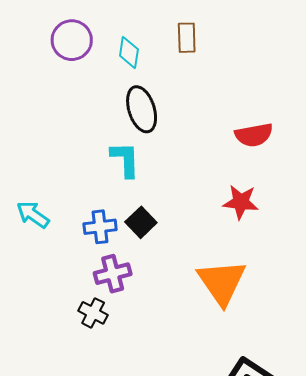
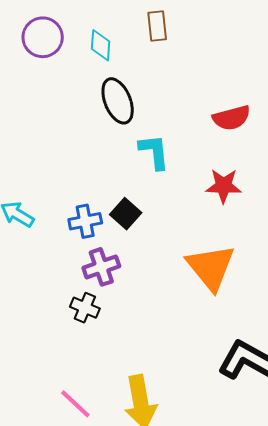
cyan L-shape: (125, 159) -> (154, 152), moved

